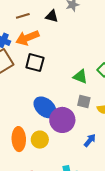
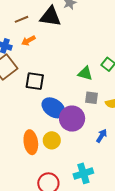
black triangle: (52, 16) -> (50, 16), size x1.6
orange arrow: (27, 38) -> (28, 41), size x0.6
black square: (35, 63) -> (35, 81), moved

